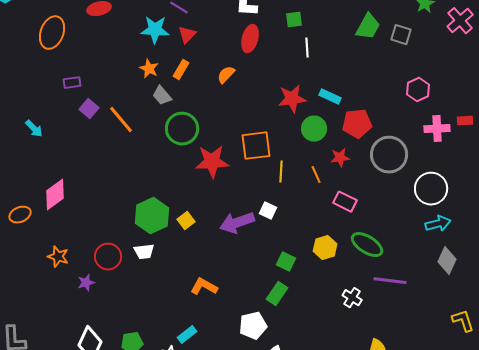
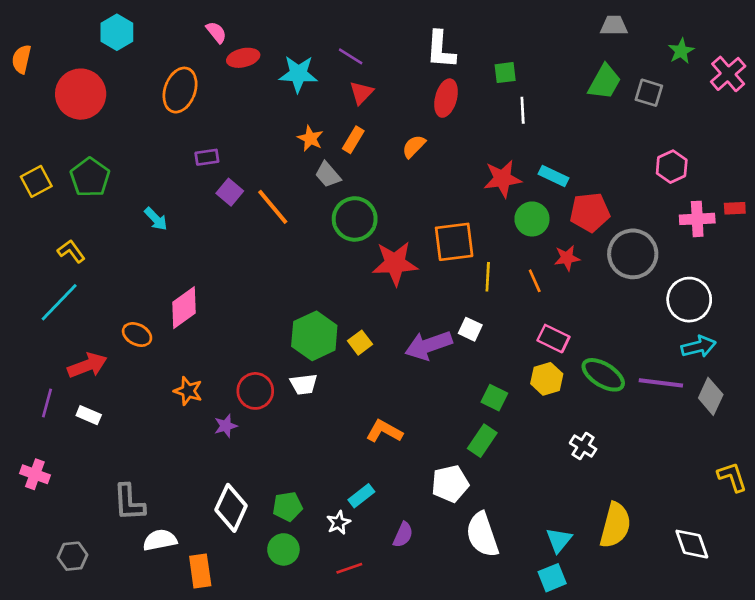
cyan star: (155, 30) -> (298, 74), moved
pink rectangle: (345, 202) -> (553, 339), moved
orange ellipse: (20, 215) -> (137, 335), turned 50
purple line: (390, 281) -> (661, 383), moved

